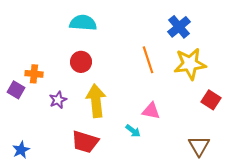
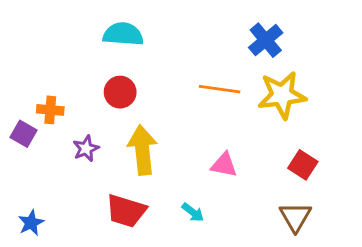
orange line: (148, 60) -> (220, 89), turned -64
red square: (211, 100) -> (303, 165), moved
cyan arrow: (133, 131) -> (193, 212), moved

